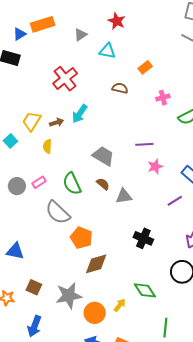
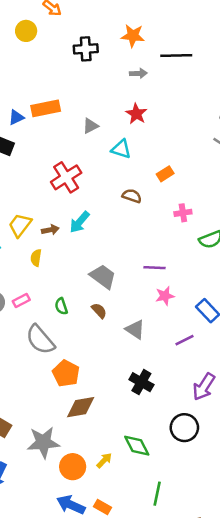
green semicircle: (72, 184) -> (61, 306), size x0.6
gray triangle: (124, 196) -> (135, 329), moved, turned 36

